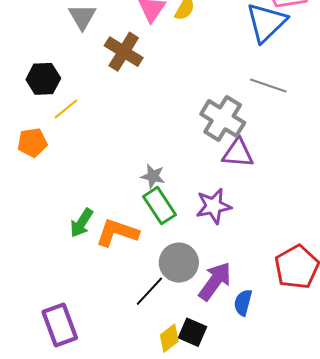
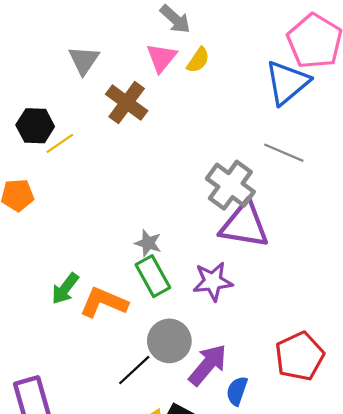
yellow line: (66, 109) -> (60, 143), moved
purple triangle: (238, 153) -> (244, 225), size x1.4

